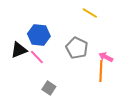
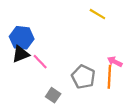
blue hexagon: (39, 35) -> (22, 38), moved
gray pentagon: (77, 48) -> (83, 77), moved

